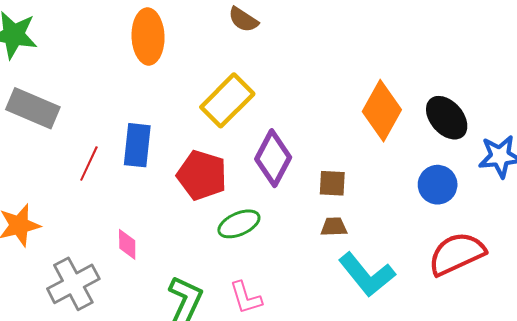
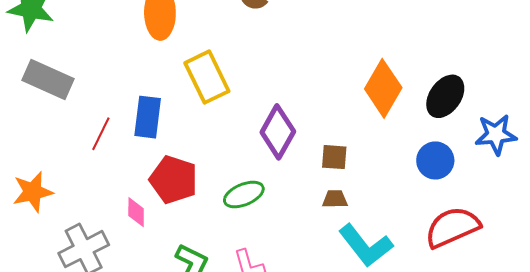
yellow rectangle: (227, 100) -> (207, 77), moved, turned -72
black ellipse: (447, 118) -> (445, 96), turned 75
red pentagon: (202, 175) -> (174, 180), moved

